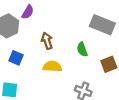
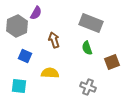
gray rectangle: (102, 25) -> (91, 23), moved
yellow semicircle: (52, 66) -> (50, 73), moved

